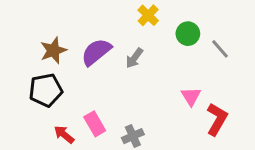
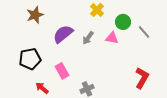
brown star: (53, 50) -> (35, 15), moved
pink triangle: (191, 96) -> (112, 38), moved, turned -48
pink rectangle: (95, 124) -> (62, 71), moved

